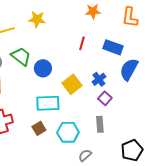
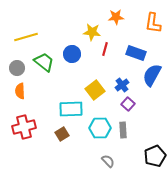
yellow star: (37, 19) -> (92, 32), moved
blue circle: (43, 68) -> (72, 54), moved
cyan hexagon: (68, 132) -> (100, 128), moved
gray semicircle: (85, 155) -> (108, 161), turned 88

